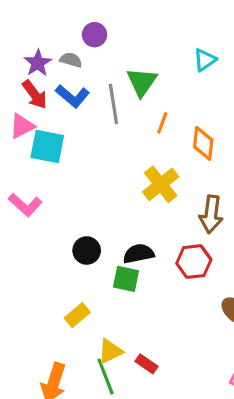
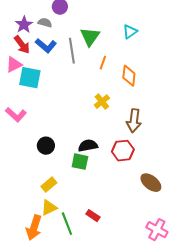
cyan triangle: (205, 60) -> (130, 32), moved
yellow cross: (161, 184) -> (102, 102), size x0.7
black circle: (87, 250) -> (46, 146), moved
yellow triangle: (110, 351) -> (49, 208), moved

